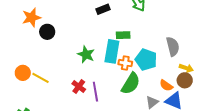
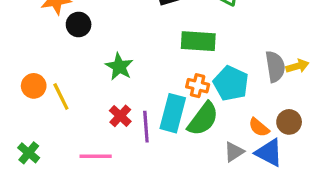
green rectangle: (123, 35) -> (198, 41), size x1.5
cyan rectangle: (112, 51) -> (173, 113), moved
green star: (86, 54) -> (119, 67), moved
yellow arrow: (186, 68) -> (297, 66), moved, turned -40
yellow line: (40, 78) -> (61, 96), turned 30

